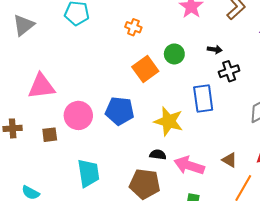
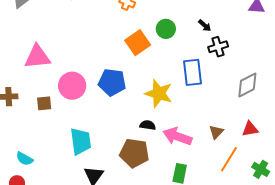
black arrow: (215, 49) -> (205, 25), turned 32
brown triangle: (229, 160) -> (216, 132), turned 42

